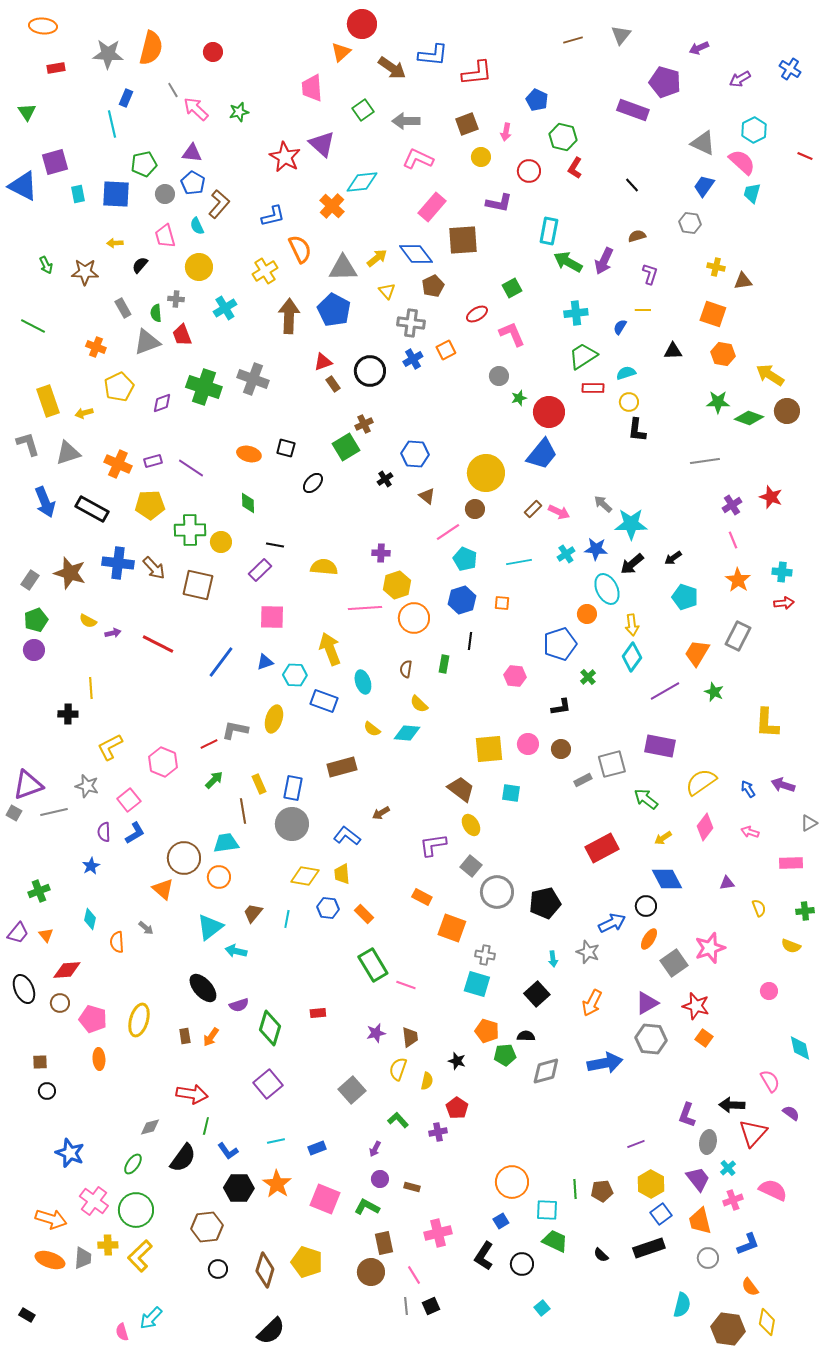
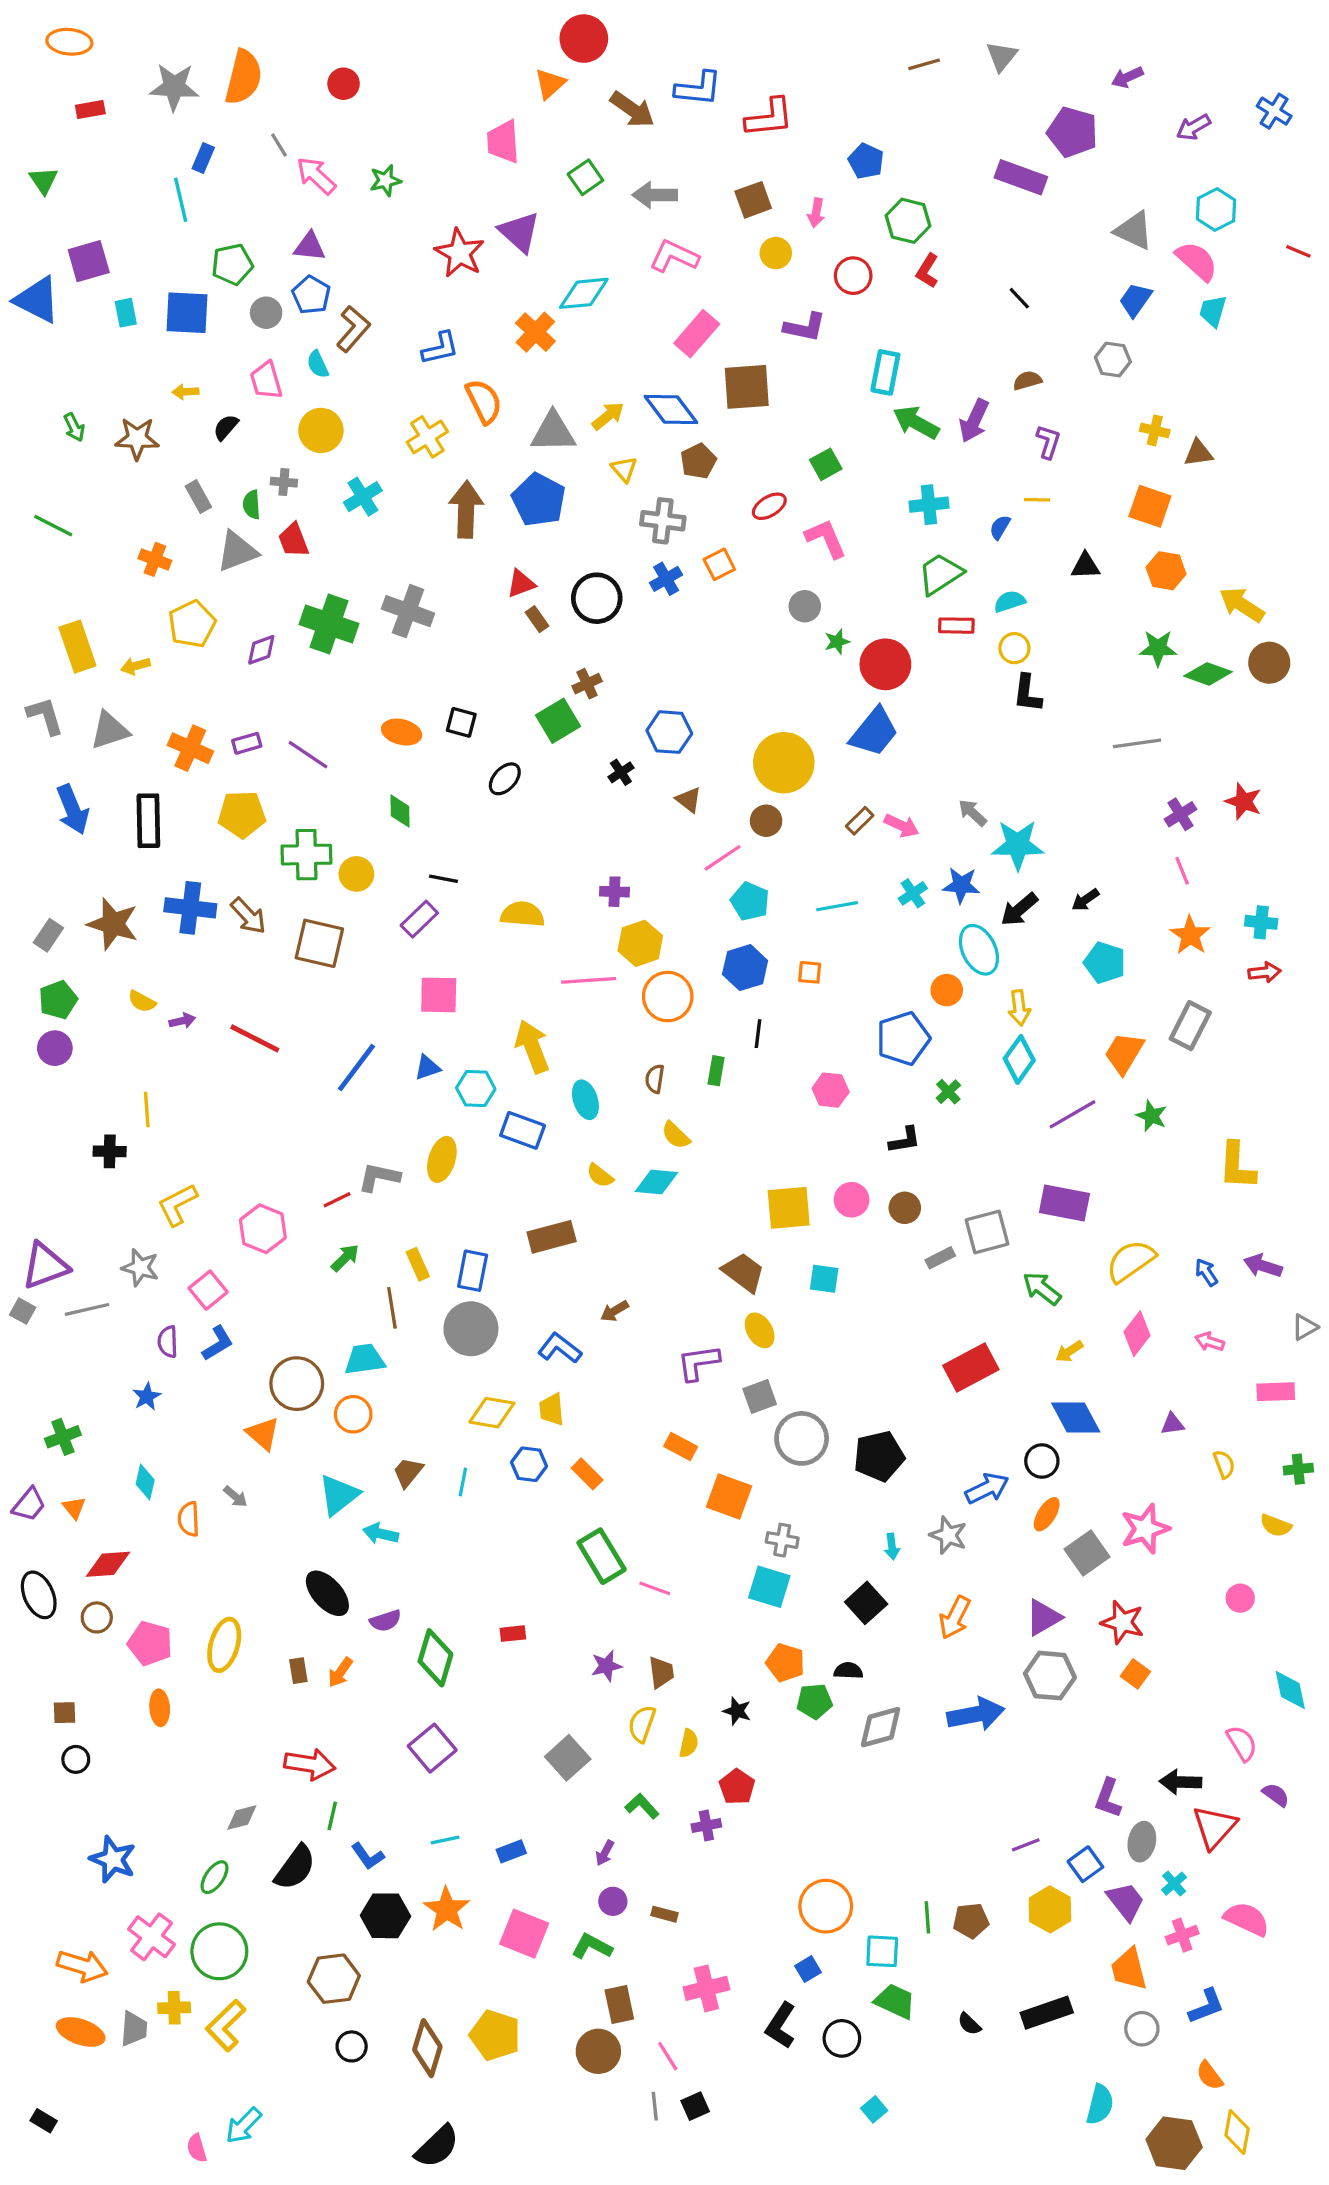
black rectangle: (92, 509) -> (148, 821), turned 60
gray square: (471, 866) -> (760, 1397), turned 30
blue square: (661, 1214) -> (1085, 1864), moved

